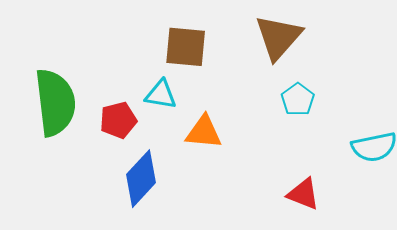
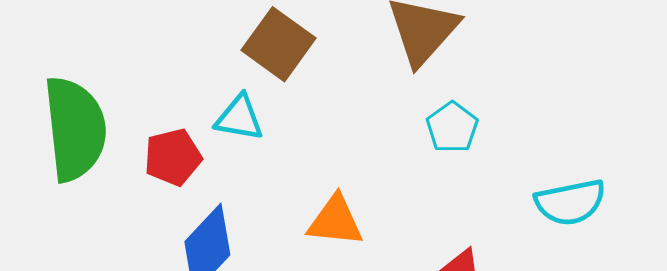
brown square: (186, 47) -> (278, 44), turned 30
orange triangle: (204, 132) -> (335, 221), moved

